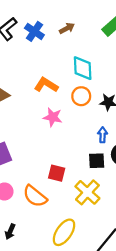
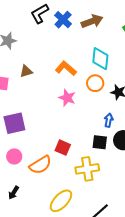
brown arrow: (67, 28) -> (92, 21), size x1.5
yellow cross: (87, 192) -> (87, 169), turned 30
orange semicircle: (35, 196) -> (40, 165), turned -80

